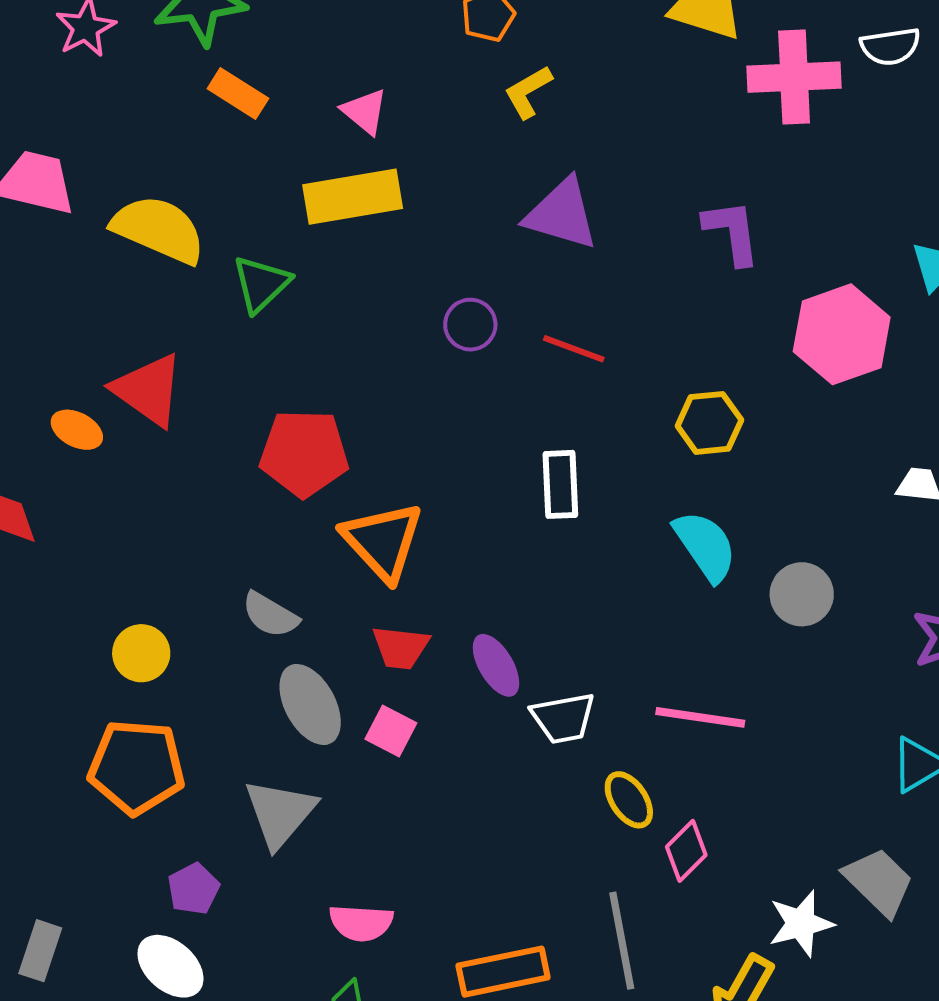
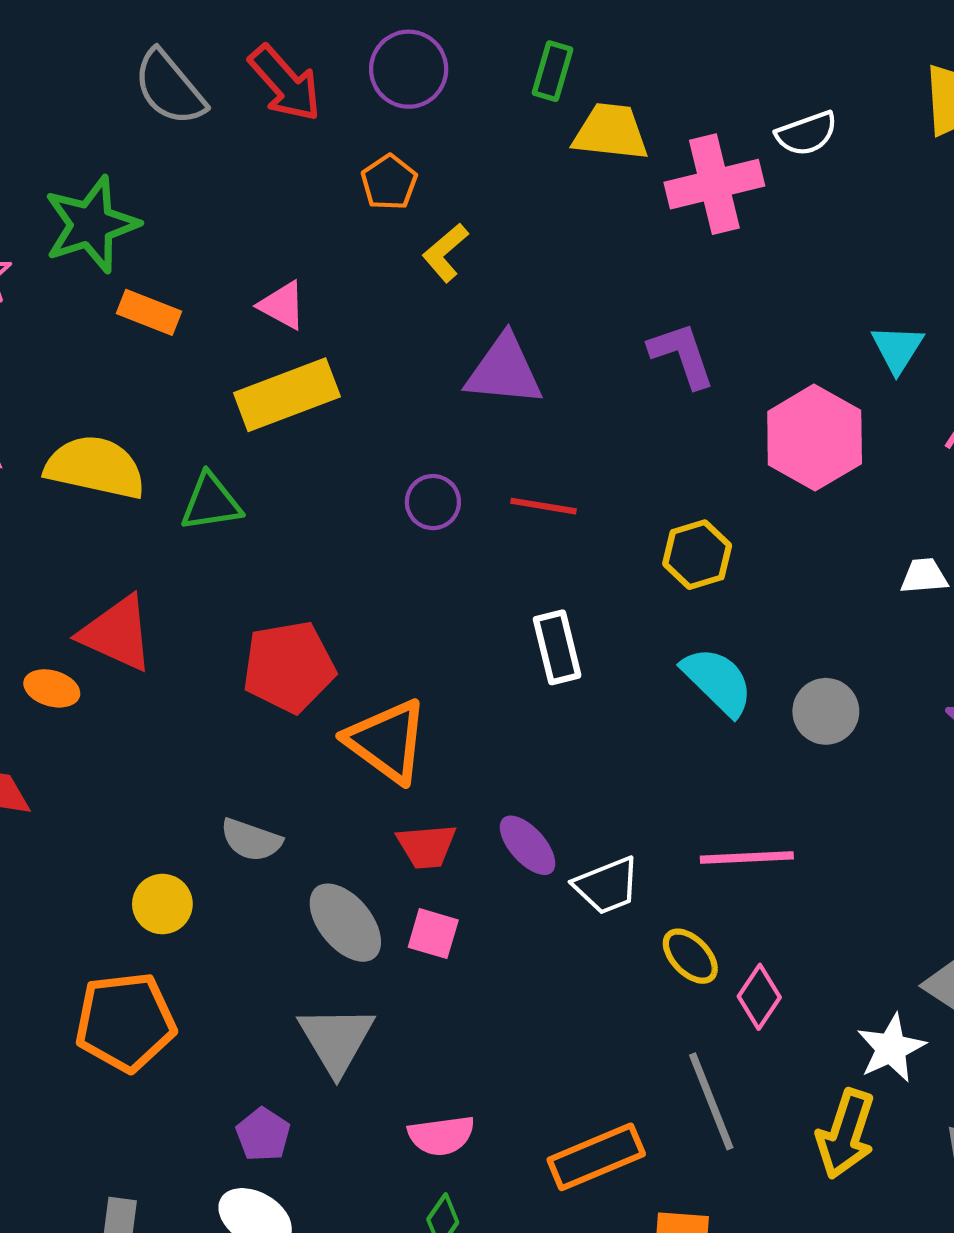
green triangle: (261, 284) -> (211, 502), turned 46
gray semicircle: (270, 615) -> (251, 840), moved
orange pentagon: (137, 767) -> (125, 1022), moved

